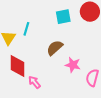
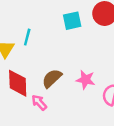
brown semicircle: (55, 48) -> (52, 78), moved

